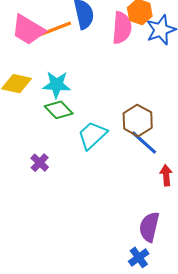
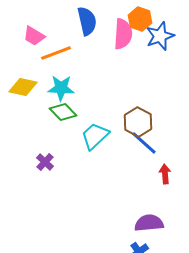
orange line: (55, 29) -> (56, 53), moved
pink trapezoid: (28, 30) -> (34, 36), size x0.7
purple semicircle: (149, 227) -> (149, 223), turned 72

